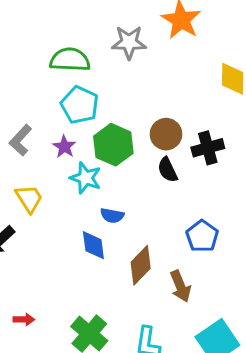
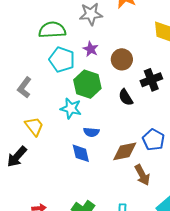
brown circle: (166, 134) -> (122, 59), moved
purple star: (64, 147) -> (91, 49), moved
brown diamond: (141, 265) -> (125, 151), moved, turned 40

